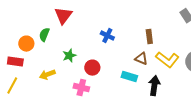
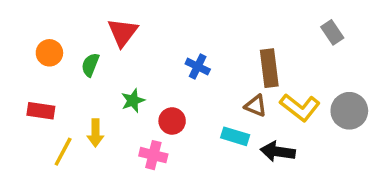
brown rectangle: (149, 37) -> (269, 68), size x1.5
orange circle: (26, 44) -> (49, 53), moved
yellow arrow: (47, 75) -> (95, 133), turned -70
yellow line: (12, 86) -> (63, 152), moved
black arrow: (154, 86) -> (278, 152), turned -90

